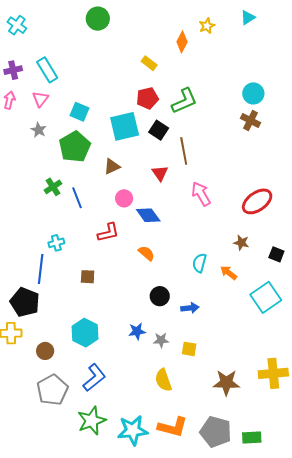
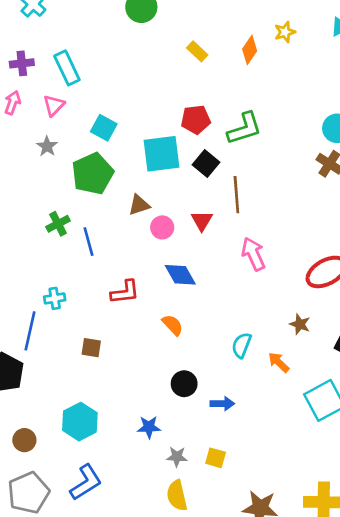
yellow rectangle: (149, 63) -> (197, 51), moved
pink circle: (124, 198) -> (162, 227), moved
gray star: (161, 340) -> (177, 457), moved

